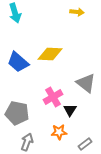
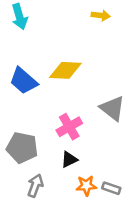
black triangle: (70, 110) -> (69, 159), moved, turned 32
orange star: (59, 132) -> (86, 186), moved
gray rectangle: (85, 144) -> (111, 188), turned 56

